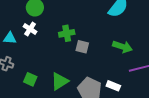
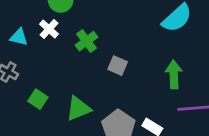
green cross: (67, 33) -> (87, 41), moved, turned -35
green arrow: (122, 47) -> (174, 74), turned -120

